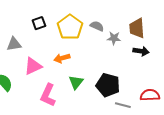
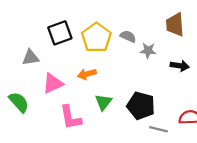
black square: (39, 23) -> (60, 33), size x1.5
brown trapezoid: (137, 28) -> (175, 25), moved
pink L-shape: (48, 95) -> (70, 117), turned -35

